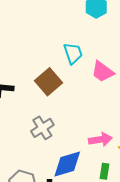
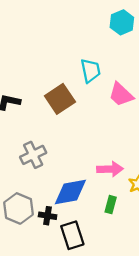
gray cross: (42, 128) -> (33, 155), moved

